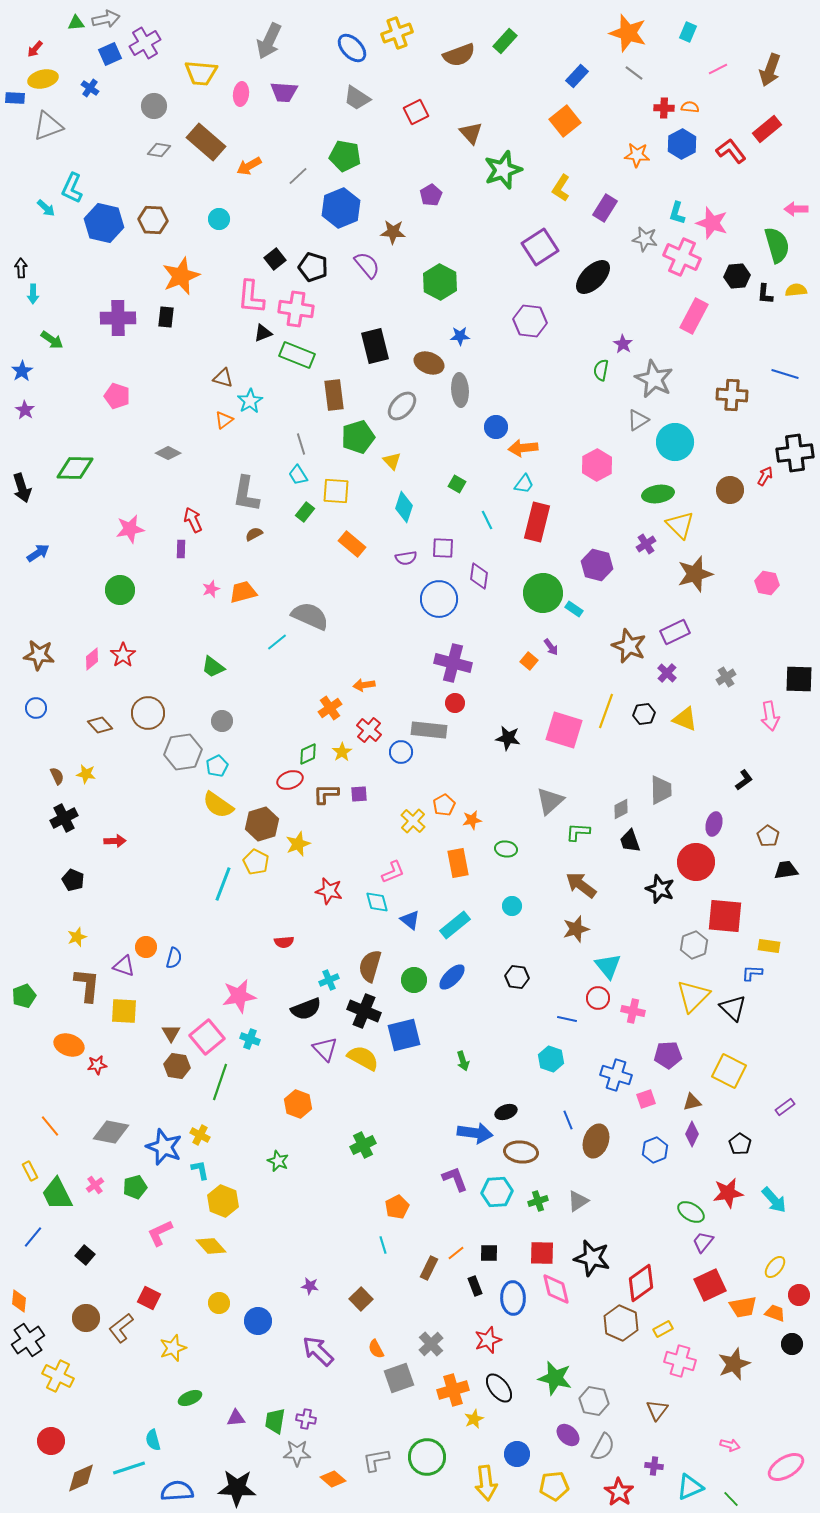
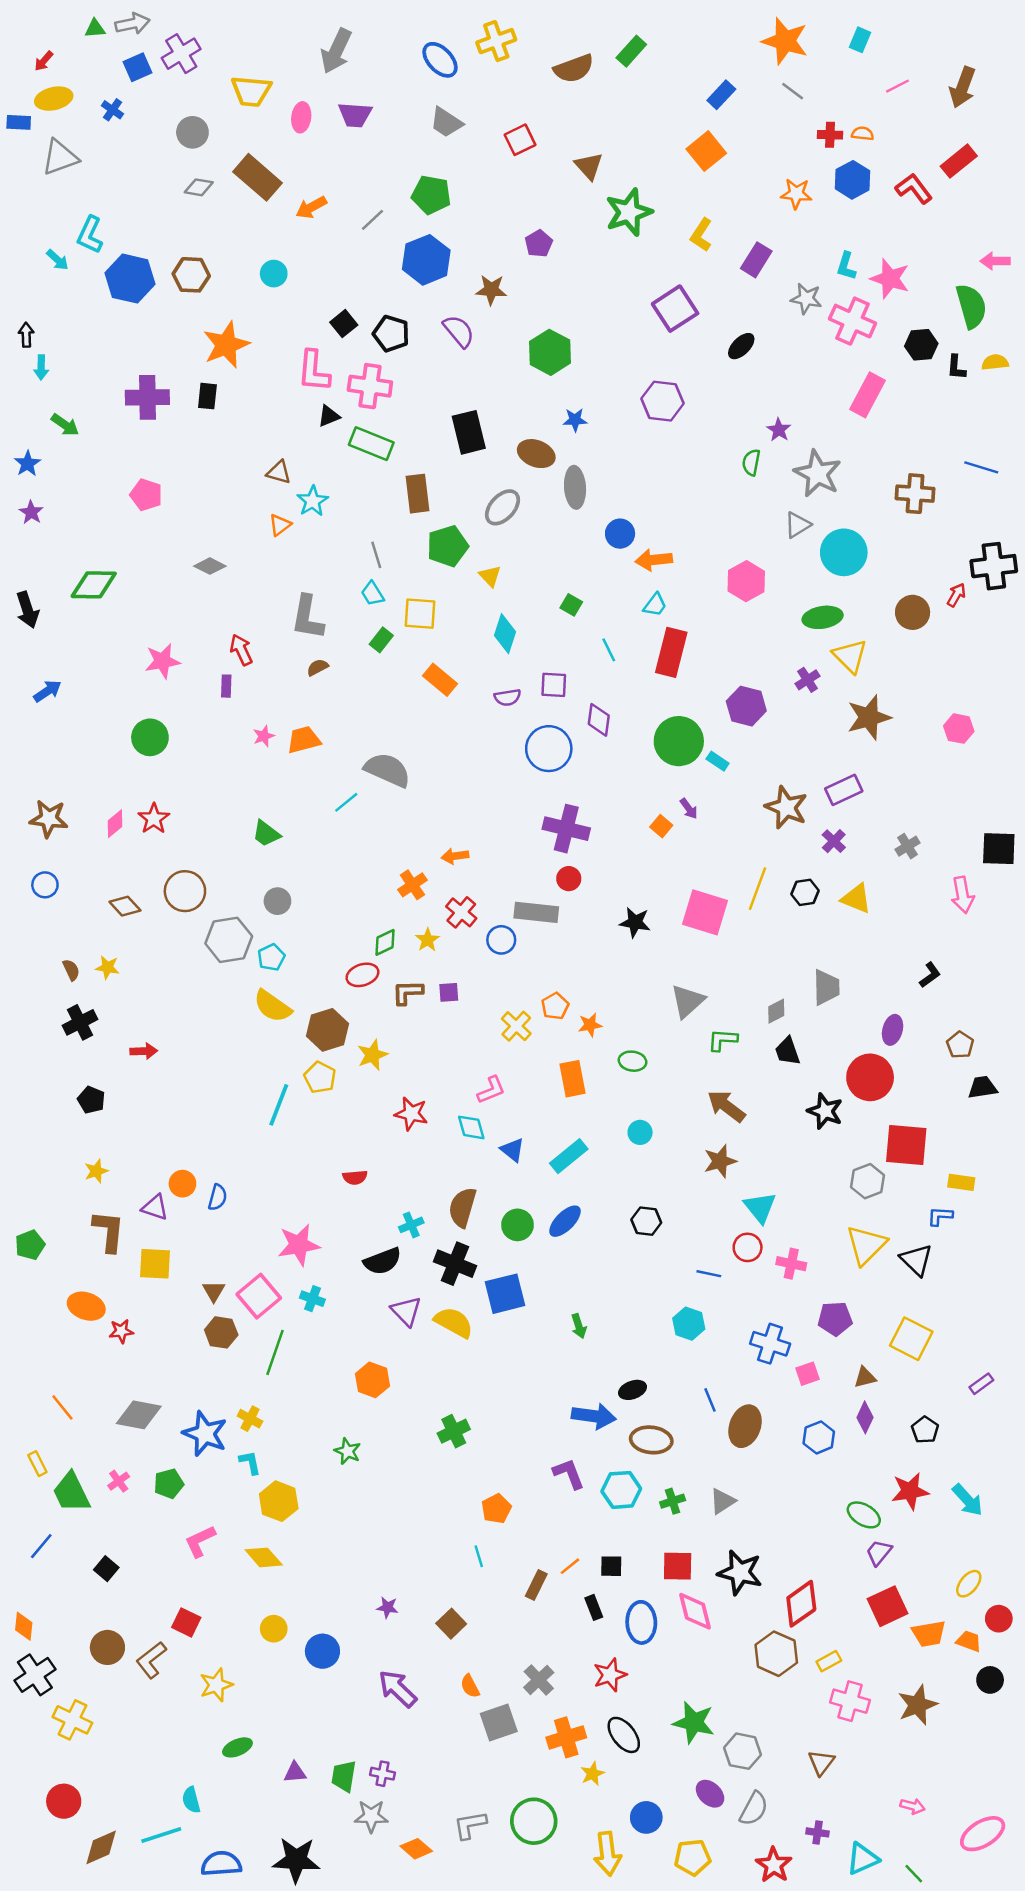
black ellipse: (593, 277) -> (741, 346), size x0.6

